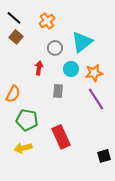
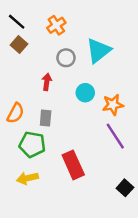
cyan circle: (71, 69) -> (85, 93), moved
orange star: (94, 73) -> (113, 105), moved
gray rectangle: (58, 91) -> (46, 118), moved
purple line: (96, 99) -> (115, 136), moved
black square: (104, 156) -> (125, 188), turned -32

